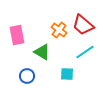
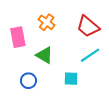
orange cross: (59, 30) -> (47, 22), moved

